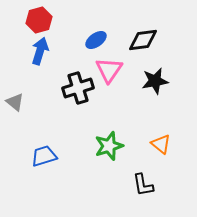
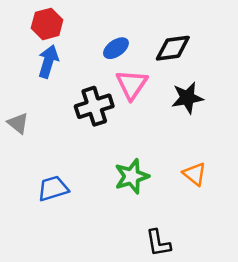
black L-shape: (143, 185) -> (158, 243), moved

